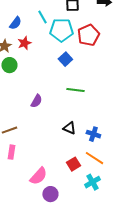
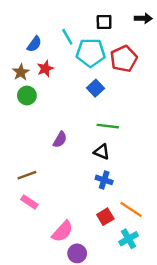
black triangle: (69, 128) -> (102, 152), moved
blue cross: (93, 134) -> (104, 180), moved
pink rectangle: (11, 152) -> (29, 202), turned -64

